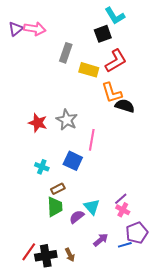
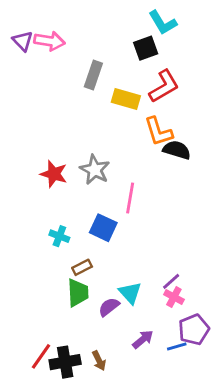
purple triangle: (16, 29) -> (23, 41), turned -35

